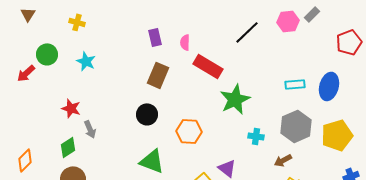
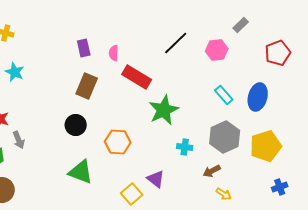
pink hexagon: (288, 21) -> (217, 50), moved
cyan rectangle: (295, 84) -> (224, 95), turned 54

